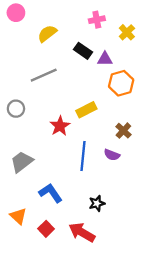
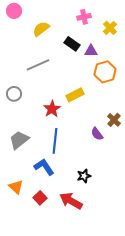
brown cross: (123, 131) -> (114, 120), moved
purple semicircle: (112, 155) -> (97, 134), turned 32
blue line: (83, 156) -> (55, 141), moved

